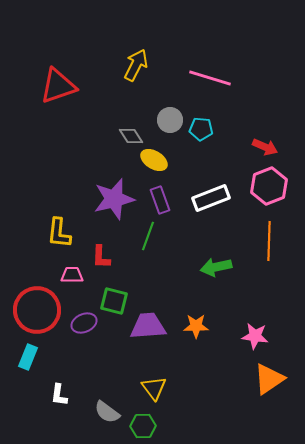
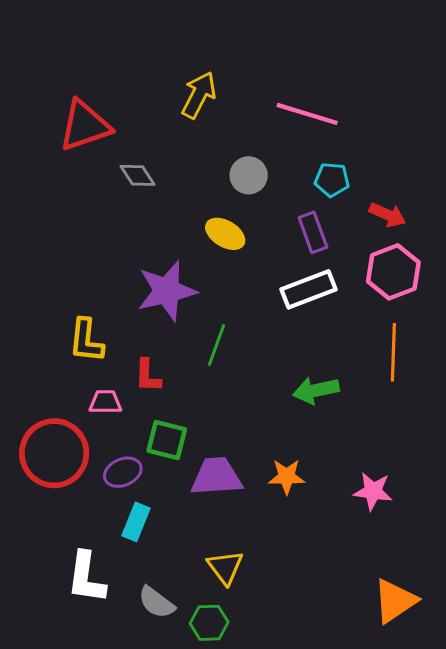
cyan pentagon: (201, 129) -> (332, 180), moved
gray diamond: (131, 136) -> (137, 175), moved
purple rectangle: (160, 200) -> (313, 232), moved
cyan rectangle: (28, 357) -> (136, 522), moved
orange triangle: (269, 379) -> (395, 601), moved
white L-shape: (59, 395) -> (86, 577), size x1.6

